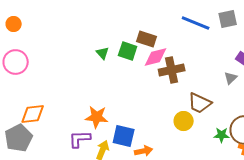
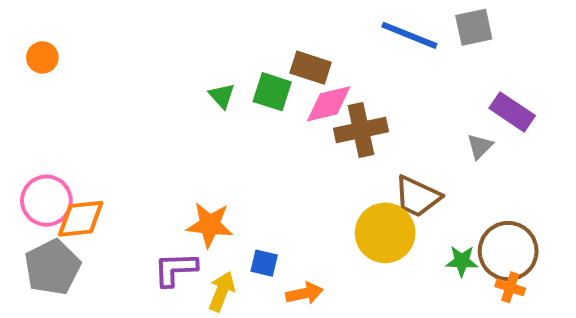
orange circle: (14, 24) -> (42, 57), moved
pink circle: (16, 62) -> (46, 201), moved
yellow circle: (184, 121) -> (385, 233), size x1.5
blue square: (124, 136) -> (264, 263), size x0.6

